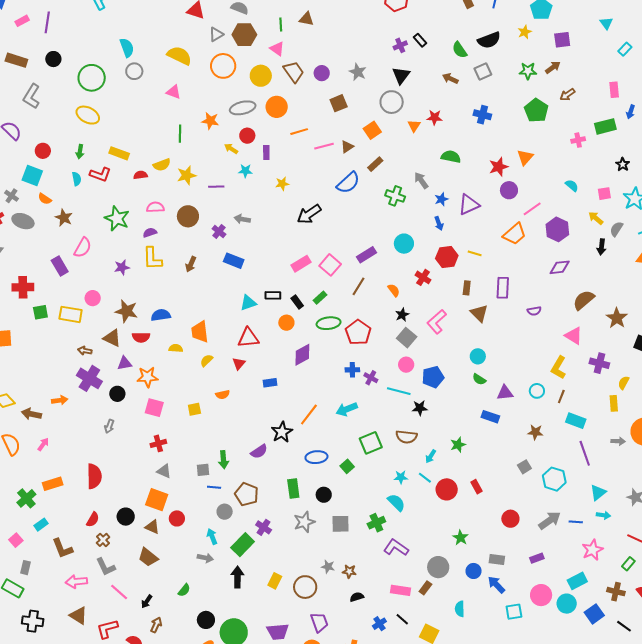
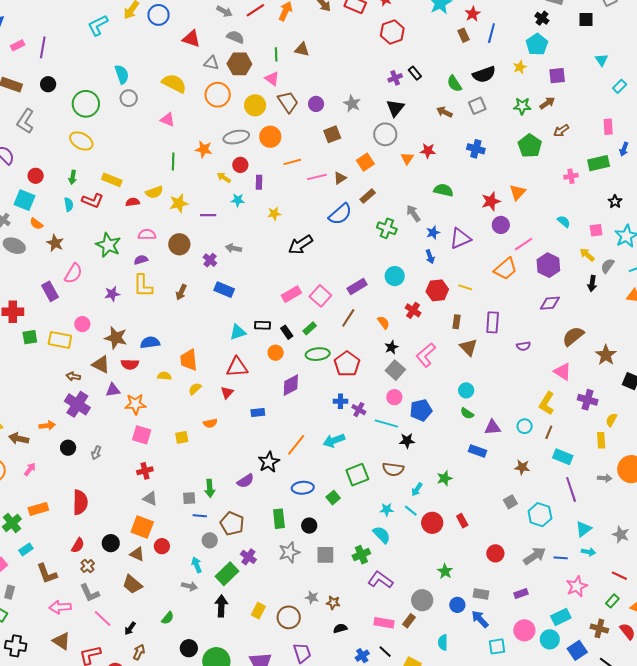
gray triangle: (216, 34) -> (211, 63), turned 42
black circle: (117, 394) -> (68, 448), moved

